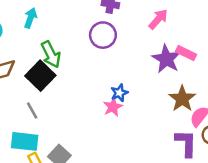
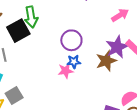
purple circle: (103, 35) -> (71, 40), moved
brown star: (182, 99) -> (106, 61), moved

